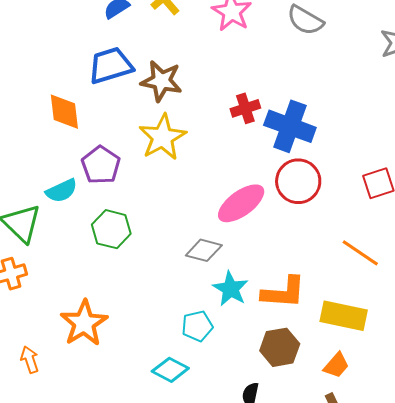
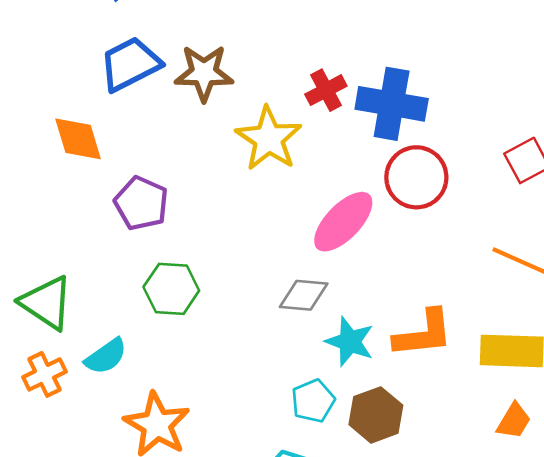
yellow star: (163, 137) -> (269, 139), moved
cyan semicircle: (62, 191) -> (106, 356), moved
brown hexagon: (280, 347) -> (376, 415), moved

